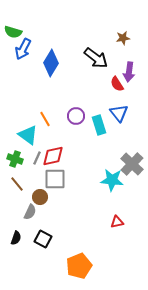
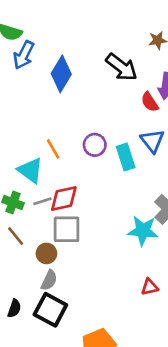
gray line: (37, 158) -> (42, 201), turned 48
gray semicircle: (30, 212) -> (49, 280), moved
black square: (43, 239) -> (50, 310), size x1.4

